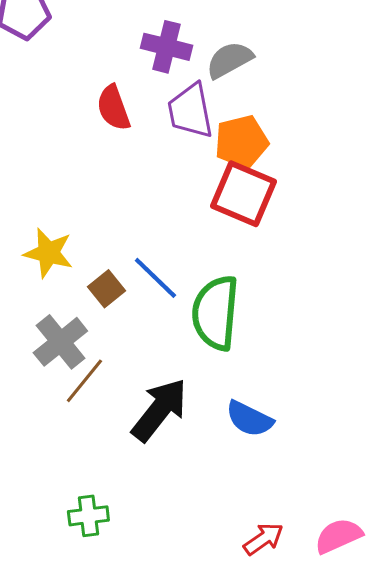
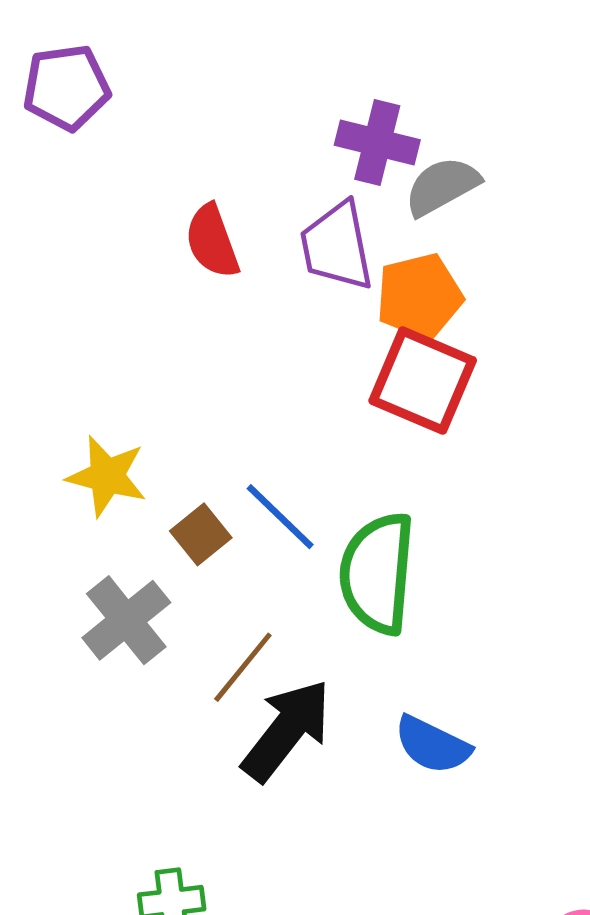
purple cross: (166, 47) -> (377, 142), moved
gray semicircle: (229, 60) -> (442, 186), moved
brown line: (84, 381) -> (243, 667), moved

